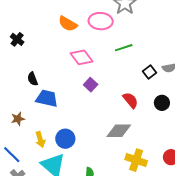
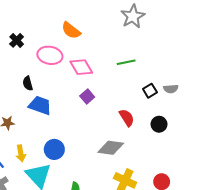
pink ellipse: (101, 21) -> (50, 55), moved
yellow arrow: (40, 139) -> (21, 153), moved

